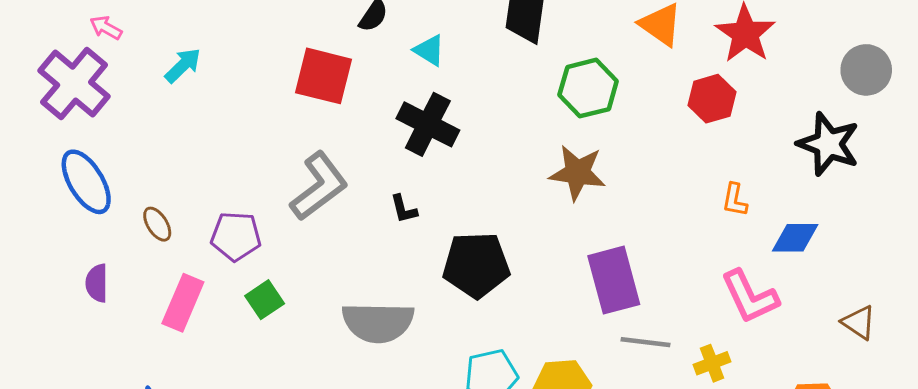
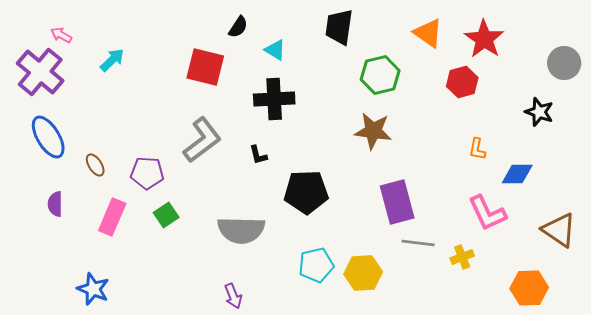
black cross: (428, 124) -> (274, 99), turned -30
black star: (828, 144) -> (539, 112), size x0.7
brown triangle: (859, 322) -> (559, 230), size x1.5

